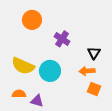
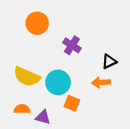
black triangle: (94, 53) -> (109, 62), turned 32
orange square: (94, 89) -> (72, 103), moved

